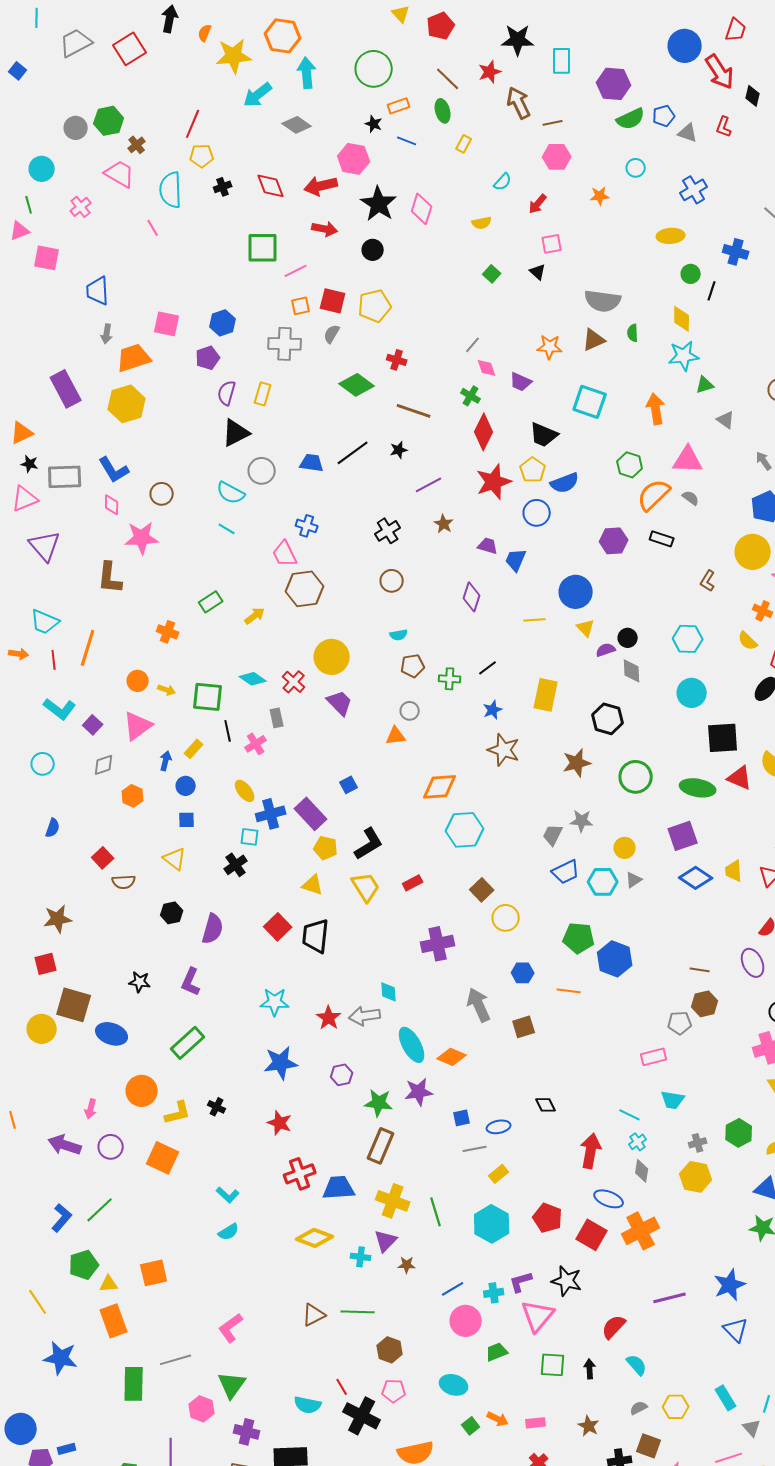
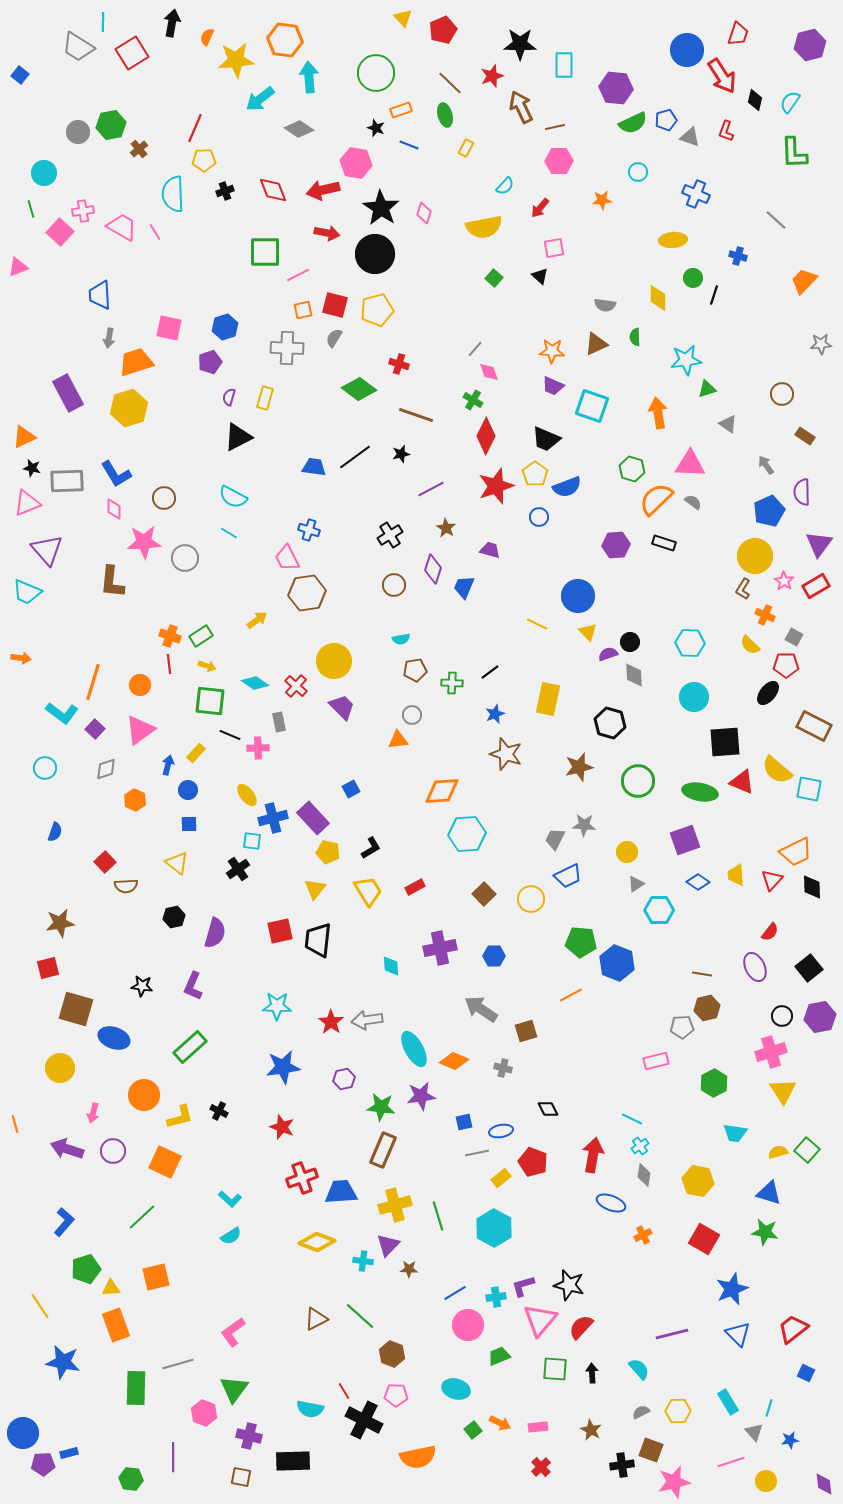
cyan line: (37, 18) -> (103, 22), moved
gray trapezoid: (76, 43) -> (78, 47), turned -120
pink trapezoid: (120, 174) -> (122, 227), moved
blue cross: (694, 190) -> (696, 194), turned -36
pink cross: (81, 207) -> (83, 211), turned 30
pink diamond: (422, 209) -> (424, 213), size x0.7
yellow semicircle: (482, 223) -> (484, 227), size x1.8
pink triangle: (20, 231) -> (18, 267), moved
black circle: (373, 250) -> (375, 254), size x1.8
blue cross: (736, 252) -> (738, 256), size x0.7
pink square: (47, 258) -> (60, 232), moved, turned 32
gray semicircle: (603, 301) -> (605, 305), size x0.6
yellow diamond: (682, 319) -> (658, 298), moved
purple trapezoid: (521, 382) -> (553, 386), moved
purple semicircle: (227, 393) -> (229, 397), size x0.7
gray circle: (262, 471) -> (185, 558), moved
blue circle: (537, 513) -> (539, 517), size x0.7
blue trapezoid: (516, 560) -> (464, 587), moved
brown L-shape: (708, 581) -> (743, 589), moved
purple diamond: (472, 597) -> (433, 569), moved
green rectangle: (211, 602) -> (201, 636), moved
yellow line: (535, 620) -> (537, 624), turned 30
cyan trapezoid: (45, 622) -> (27, 592), moved
orange line: (88, 648) -> (93, 682), moved
red line: (54, 660) -> (169, 664), moved
yellow arrow: (167, 690) -> (207, 666), moved
black line: (228, 731) -> (230, 735), turned -55
pink cross: (256, 744) -> (258, 748), turned 30
black L-shape: (369, 844) -> (371, 848), size x0.7
blue diamond: (696, 878) -> (698, 882), size x0.7
cyan hexagon: (603, 882) -> (659, 910), moved
yellow triangle: (313, 885) -> (315, 889), turned 50
yellow circle: (506, 918) -> (531, 899), moved
red square: (278, 927) -> (280, 931), turned 32
blue hexagon: (523, 973) -> (494, 956), moved
orange line: (569, 991) -> (571, 995), turned -35
cyan diamond: (389, 992) -> (391, 966), moved
gray arrow: (479, 1005) -> (481, 1009), turned -32
yellow circle: (42, 1029) -> (60, 1068), moved
cyan trapezoid: (673, 1100) -> (735, 1133), moved
green hexagon: (739, 1133) -> (714, 1083), moved
gray cross: (698, 1143) -> (503, 1068), moved, turned 30
yellow cross: (393, 1201) -> (395, 1205), turned -36
green line: (100, 1210) -> (142, 1217), moved
red pentagon: (548, 1218) -> (533, 1162), moved
orange cross: (641, 1231) -> (643, 1235), size x0.5
red square: (592, 1235) -> (704, 1239), moved
purple line: (670, 1298) -> (672, 1334), moved
green line: (358, 1312) -> (360, 1316), turned 40
red semicircle: (614, 1327) -> (581, 1327), moved

